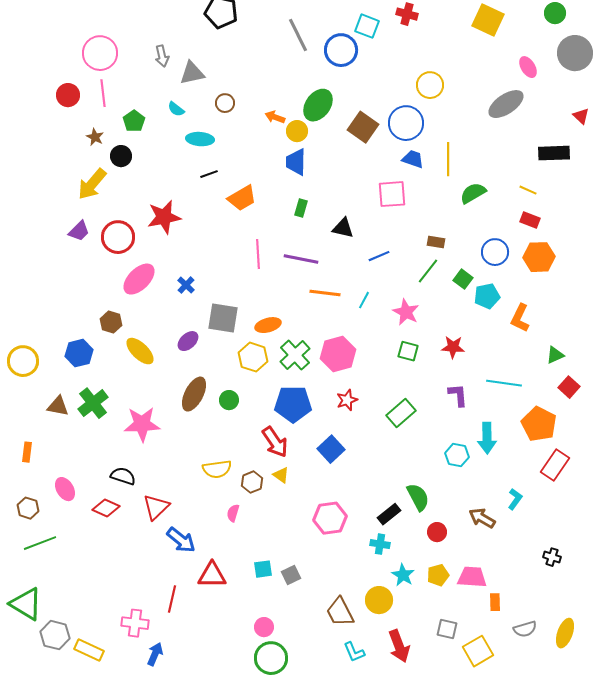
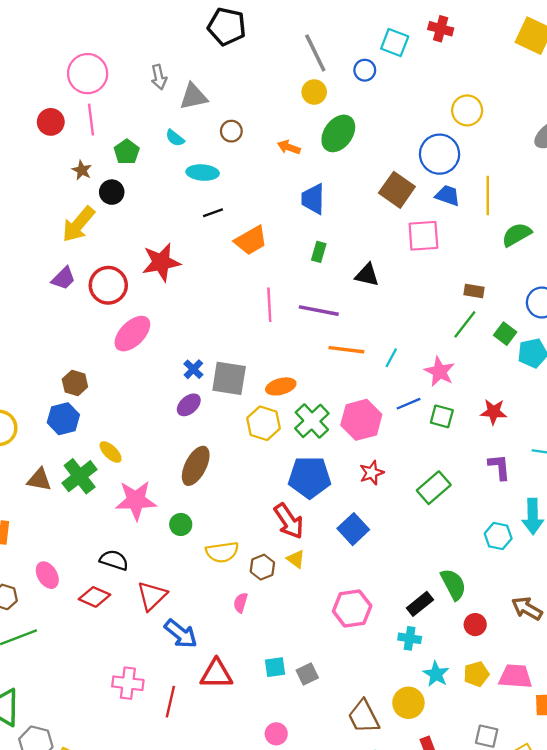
blue circle: (341, 50) -> (365, 70), size x0.6
brown square: (363, 127) -> (397, 190), moved
yellow circle: (297, 131) -> (314, 92), moved
blue line: (379, 256) -> (408, 404), moved
blue cross: (186, 285) -> (193, 369), moved
brown hexagon: (111, 322) -> (75, 383), moved
yellow ellipse: (140, 351) -> (111, 452), moved, size x0.7
green circle: (229, 400) -> (181, 524), moved
pink cross: (135, 623) -> (128, 683), moved

